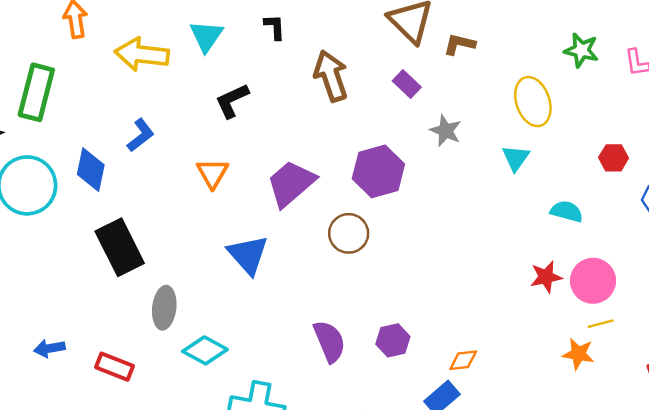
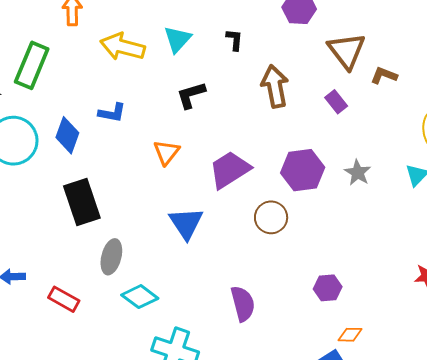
gray star: (446, 131) -> (358, 173), moved
blue L-shape: (141, 135) -> (112, 113), turned 40
purple hexagon: (393, 340) -> (328, 288), moved

